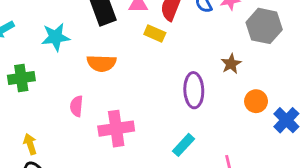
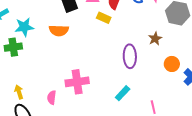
cyan star: (55, 37) -> (24, 27), moved
orange semicircle: (102, 63) -> (59, 30), moved
pink semicircle: (77, 106) -> (52, 98), moved

